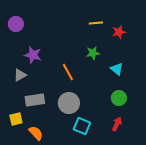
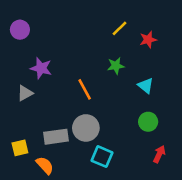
yellow line: (96, 23) -> (119, 28), turned -40
gray rectangle: (35, 100) -> (56, 137), moved
red arrow: (117, 124) -> (159, 154), moved

